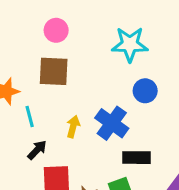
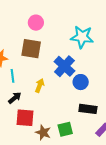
blue circle: (145, 91) -> (81, 82), moved
blue cross: (112, 123) -> (64, 66), moved
black rectangle: (136, 158) -> (88, 109), moved

